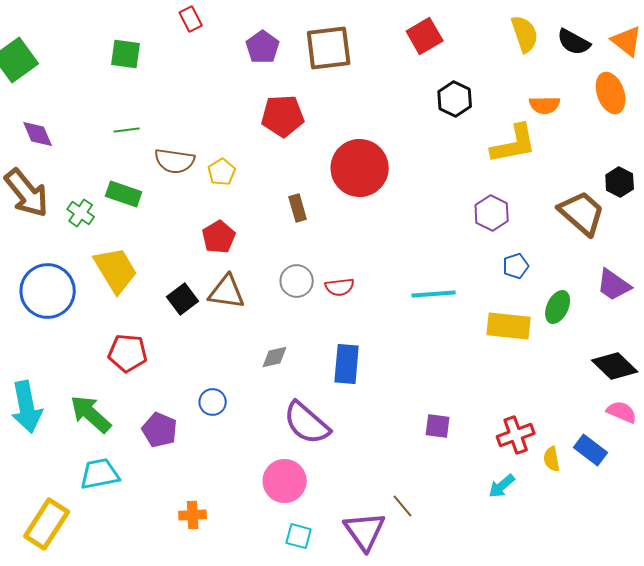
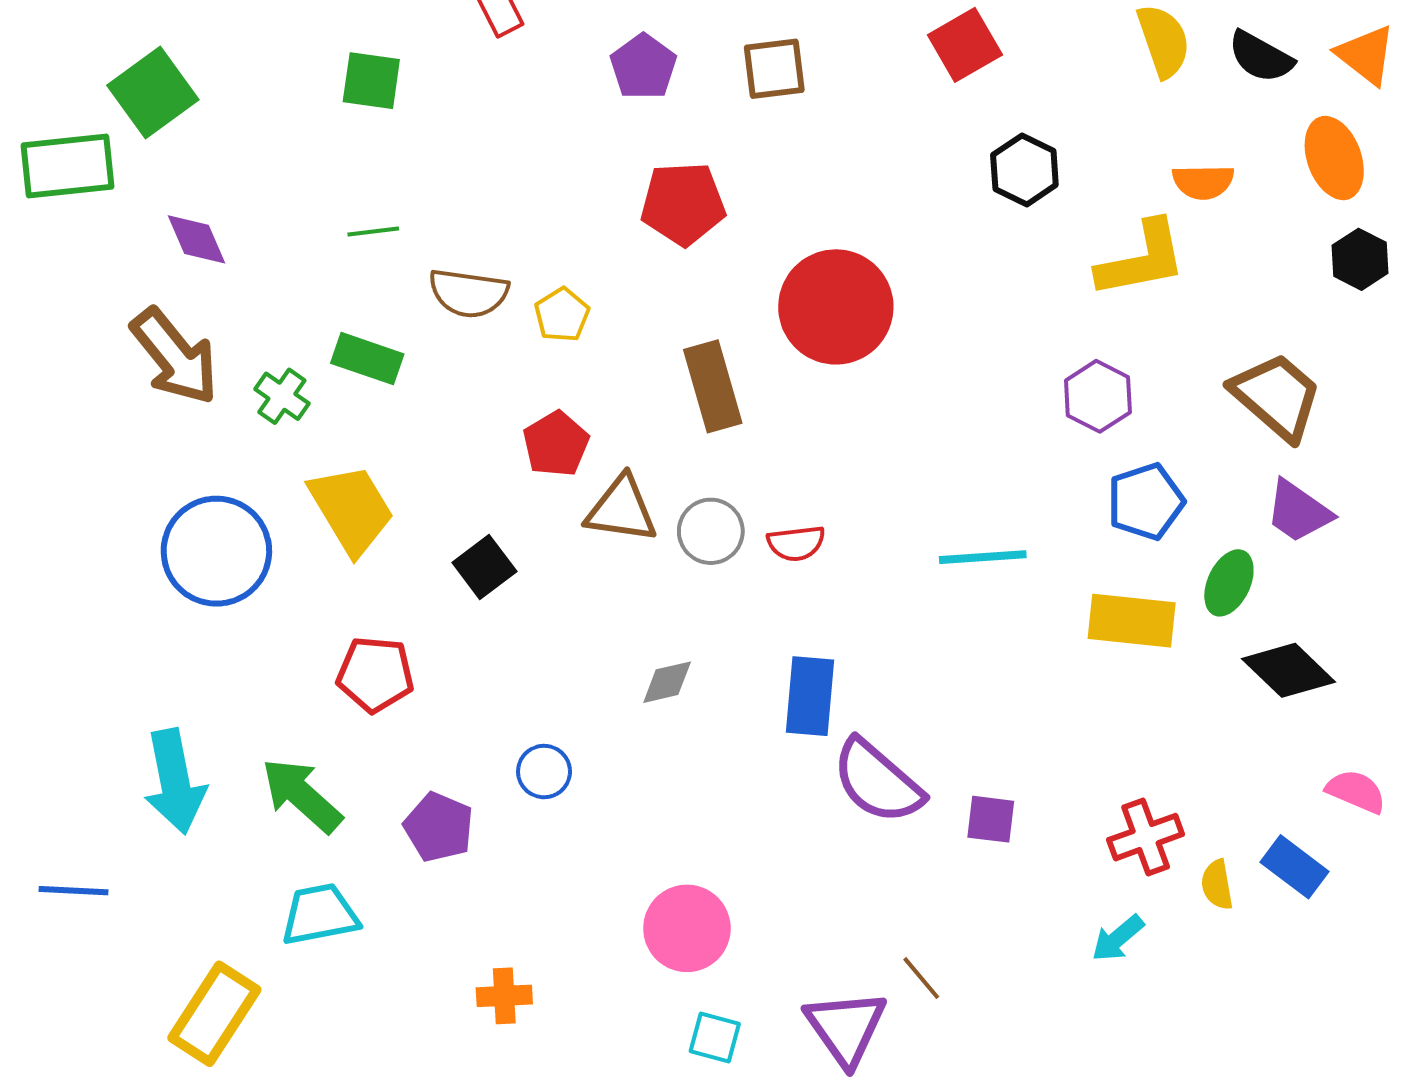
brown square: (329, 48) -> (774, 69), size x0.7
black hexagon: (620, 182) -> (1360, 259), moved
brown rectangle: (298, 208) -> (713, 386), size x1.6
blue pentagon: (516, 266) -> (1146, 502), size x1.5
purple trapezoid: (614, 285) -> (1298, 511), moved
brown triangle: (227, 292) -> (621, 509), moved
black diamond: (615, 366) -> (1289, 670), moved
purple semicircle: (307, 423) -> (878, 781), moved

